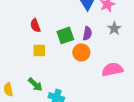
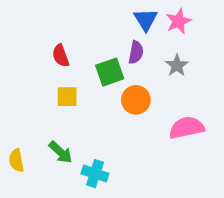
gray star: (114, 28) -> (177, 65), moved
purple semicircle: (87, 33) -> (136, 52), moved

